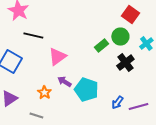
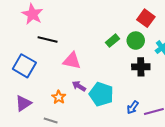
green rectangle: (101, 46) -> (112, 41), moved
pink triangle: (57, 56) -> (72, 61), turned 48
black cross: (125, 62) -> (141, 67), turned 36

